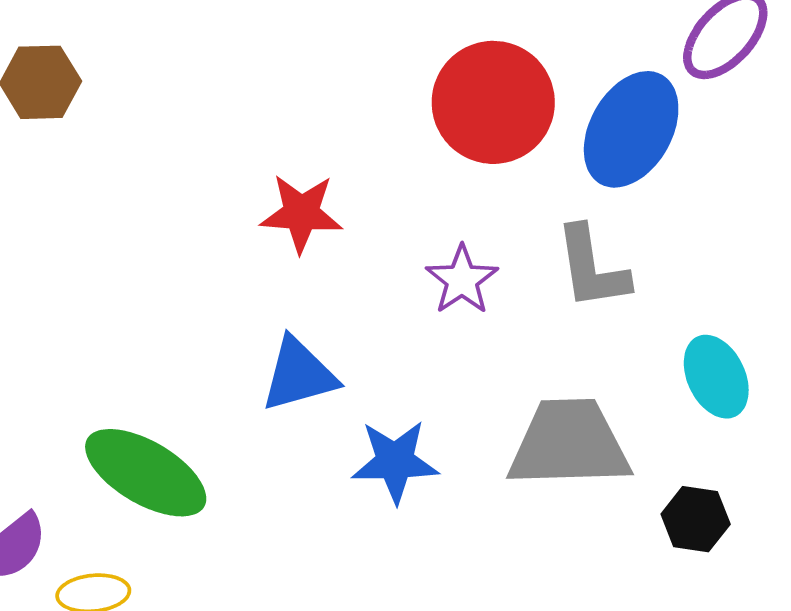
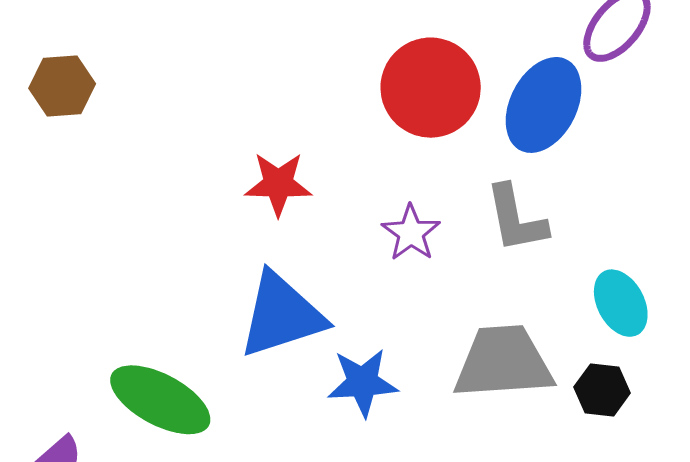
blue triangle: (299, 375) -> (281, 315), size x1.4
black hexagon: (696, 519) -> (602, 390), moved

